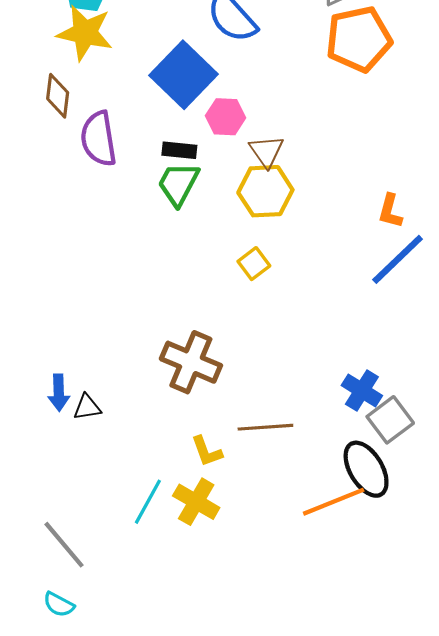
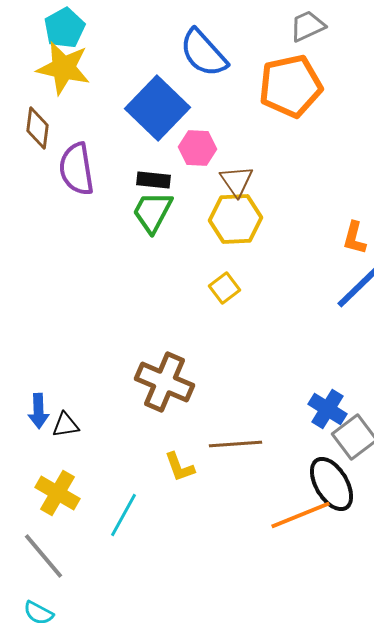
orange pentagon: (359, 39) -> (290, 86), moved
yellow cross: (196, 502) -> (58, 493), moved

